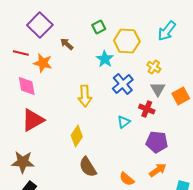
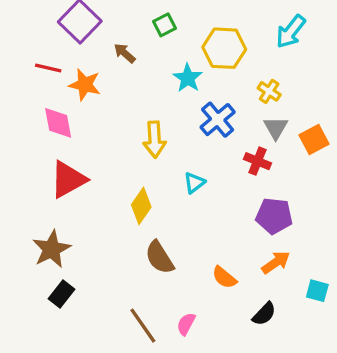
green square: (99, 27) -> (164, 25), moved
cyan triangle: (124, 122) -> (194, 183), moved
brown star: (23, 162) -> (51, 249), turned -30

